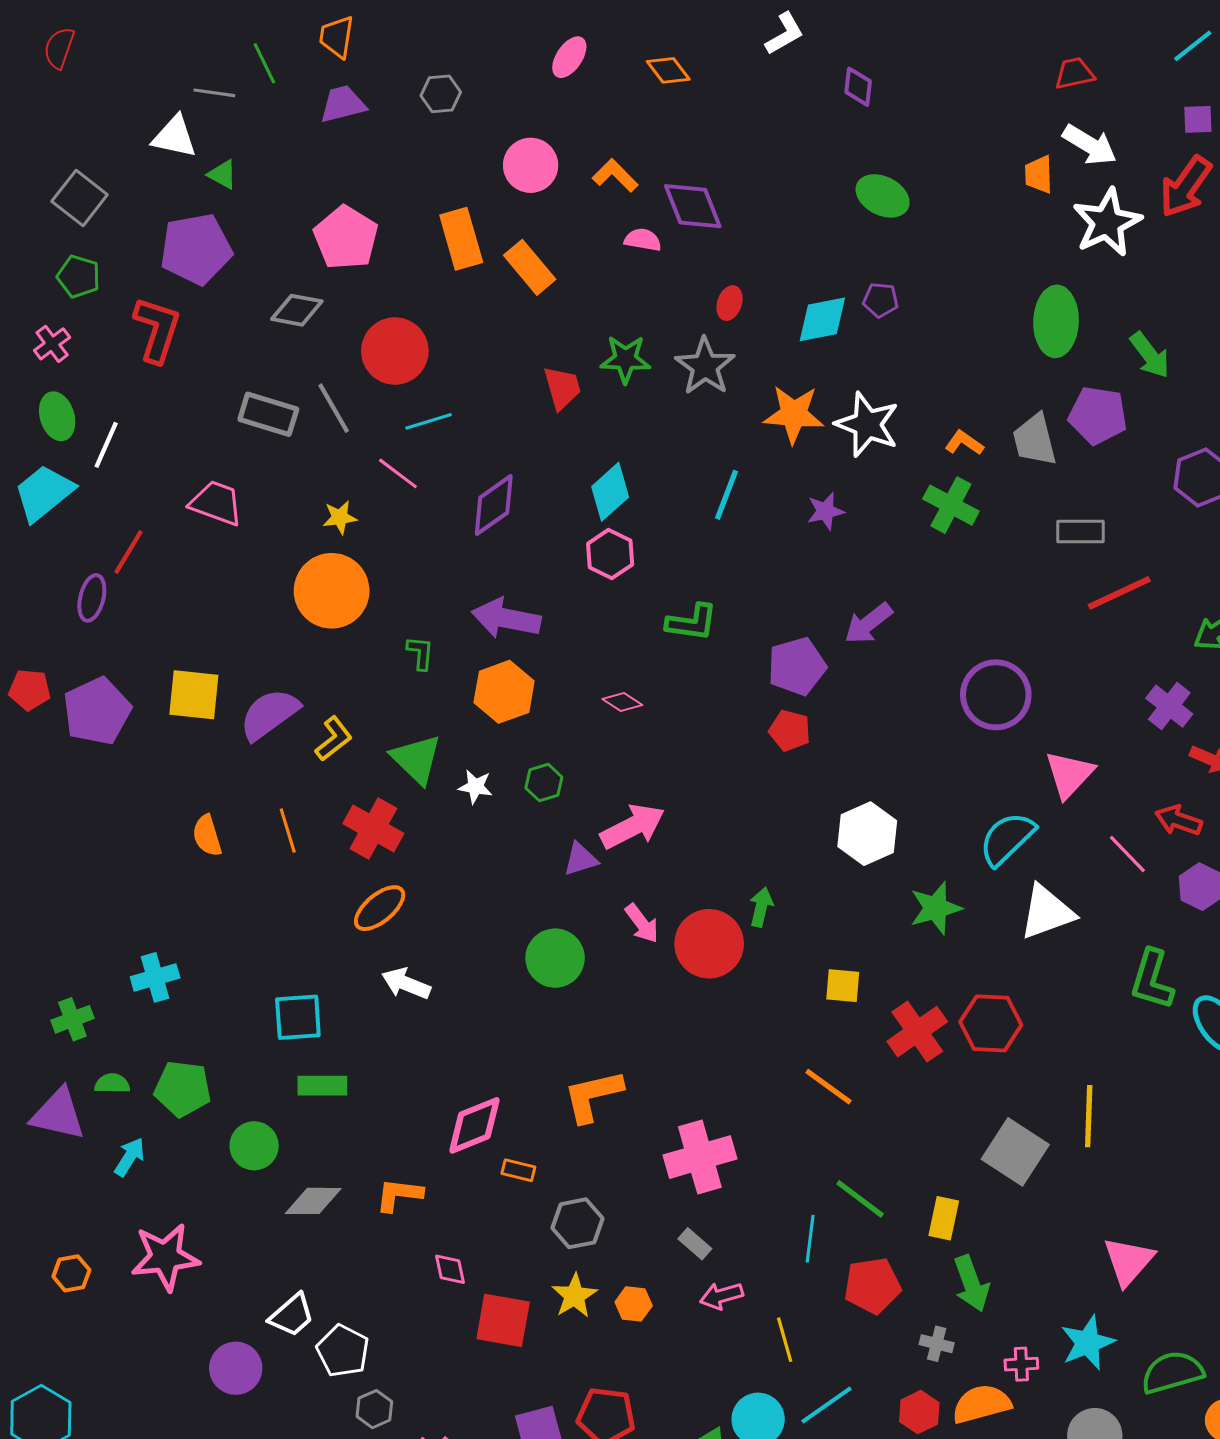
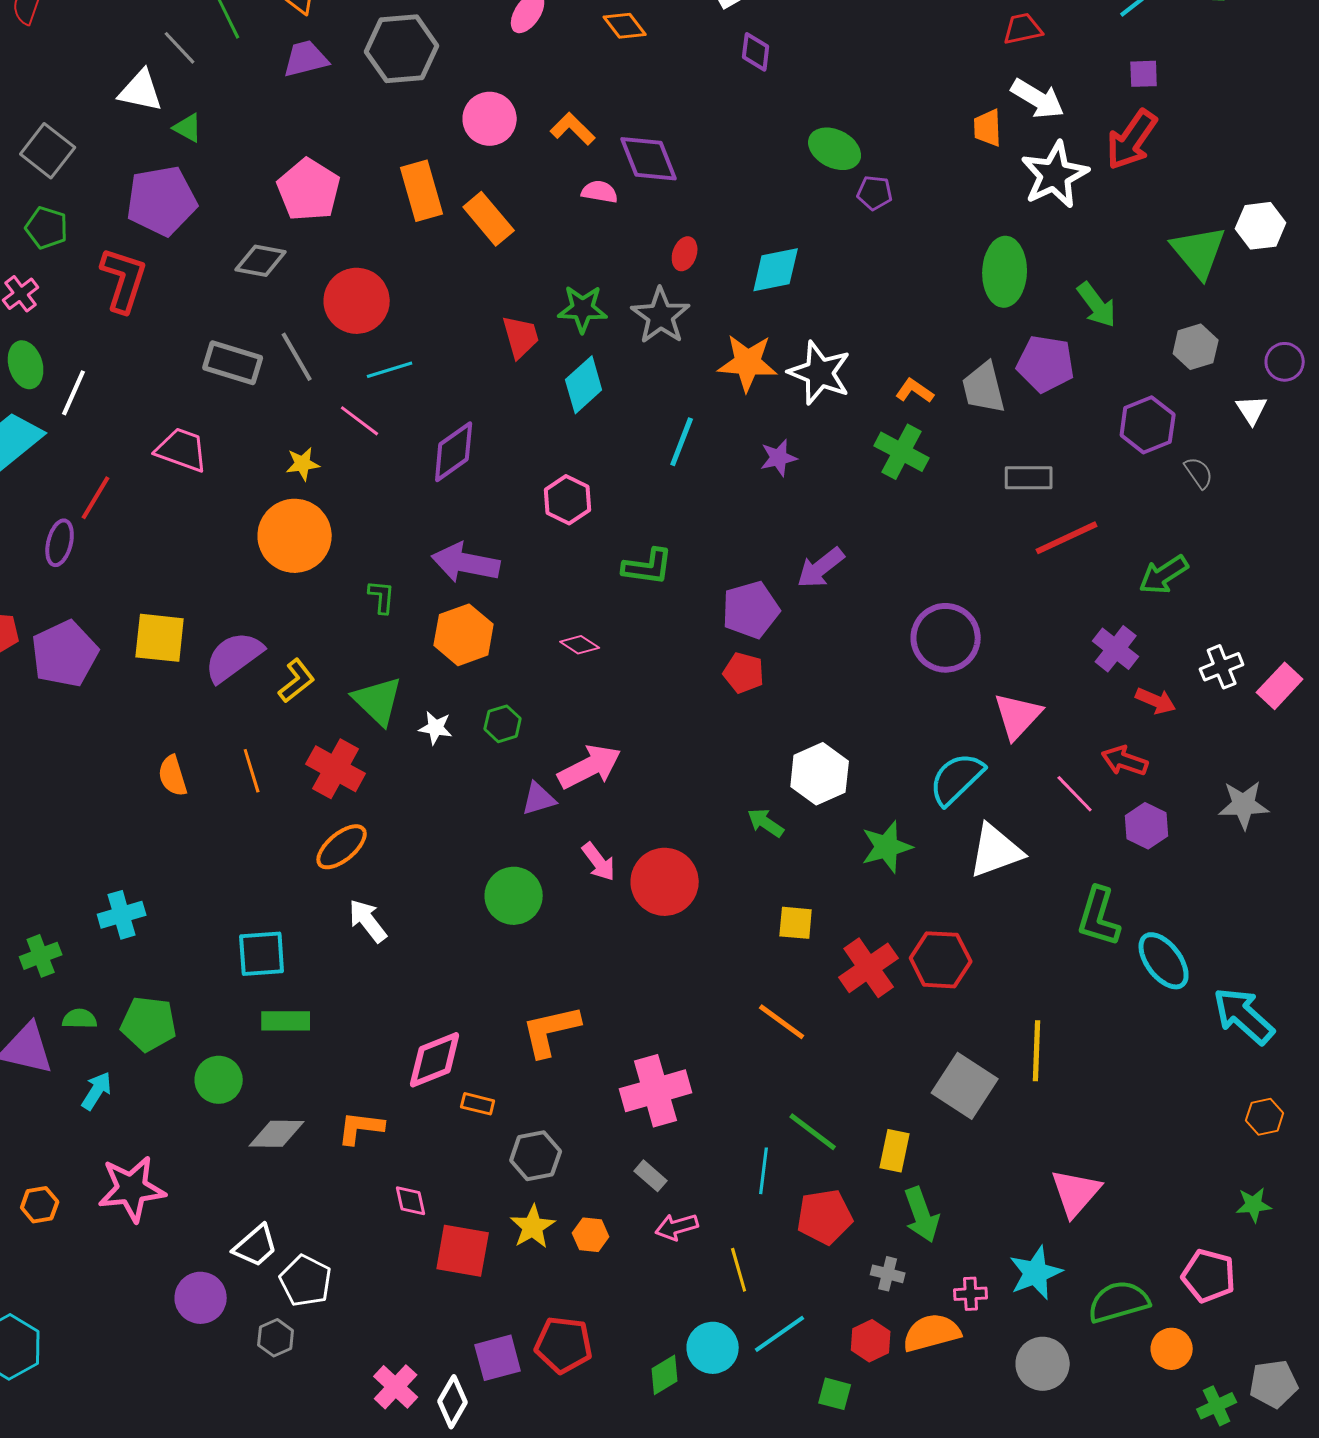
purple diamond: (858, 87) -> (756, 52), moved
gray line: (214, 93) -> (180, 48), turned 39
gray hexagon: (441, 94) -> (402, 49), size x1.8
purple pentagon: (881, 300) -> (875, 193), moved
cyan diamond: (610, 492) -> (584, 385), moved
green arrow: (761, 907) -> (766, 823), moved, turned -69
white arrow: (406, 984) -> (368, 921), turned 30
gray hexagon: (374, 1409) -> (276, 1338), moved

